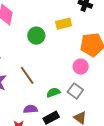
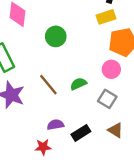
yellow rectangle: (64, 24) -> (106, 17), moved
green semicircle: (53, 93) -> (78, 84), moved

